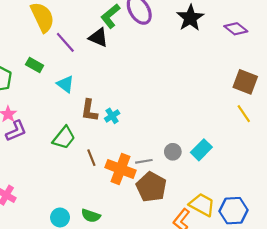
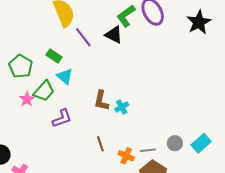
cyan triangle: (65, 84) -> (65, 76), moved
purple L-shape: (16, 131) -> (62, 118), moved
green trapezoid: (64, 138) -> (44, 91), moved
orange cross: (120, 169) -> (126, 156), size x0.6

